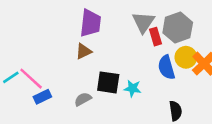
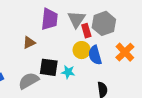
purple trapezoid: (90, 23) -> (49, 19), moved
yellow circle: (186, 57) -> (82, 50), moved
gray semicircle: (83, 99) -> (29, 81), size x1.5

